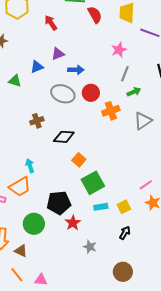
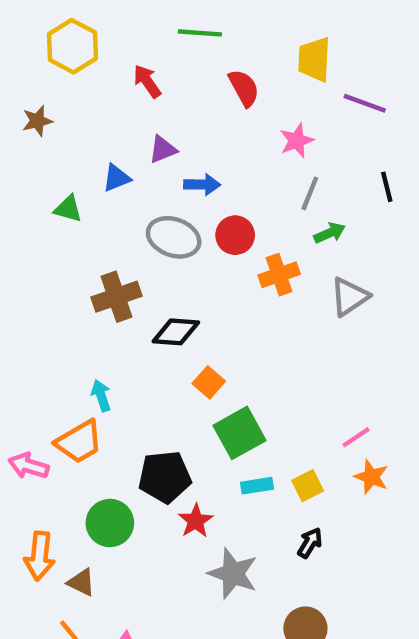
red semicircle: (95, 15) -> (244, 88), moved
brown cross: (37, 121) -> (116, 297), size x1.5
gray star: (90, 247) -> (233, 574), size x1.6

